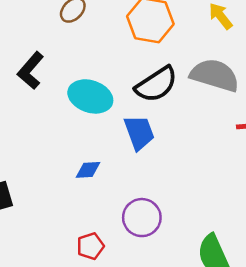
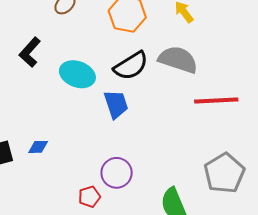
blue diamond: (88, 170) -> (38, 147), moved
red pentagon: (90, 246) -> (89, 197), moved

